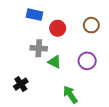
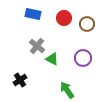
red circle: (58, 28) -> (64, 18), moved
gray cross: (39, 48) -> (37, 46), turned 35

